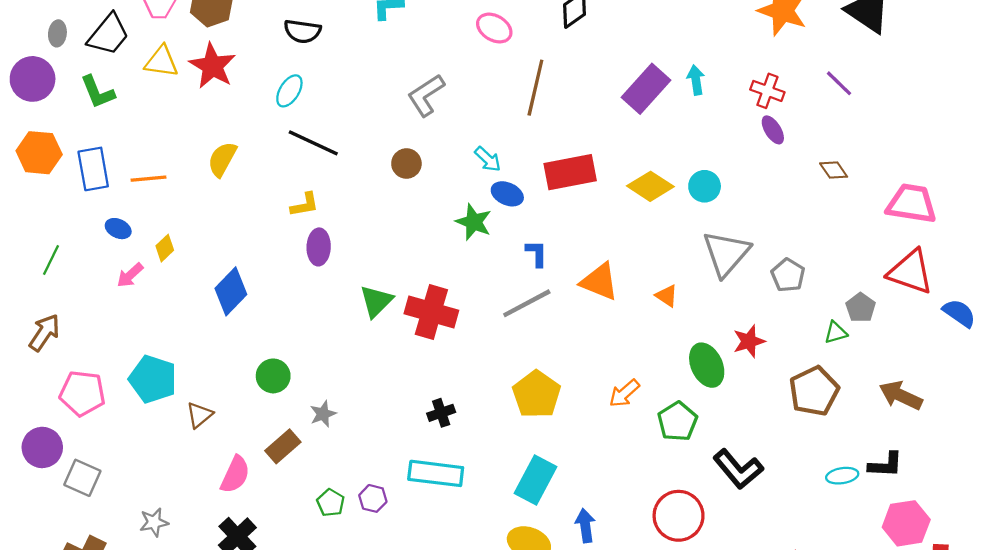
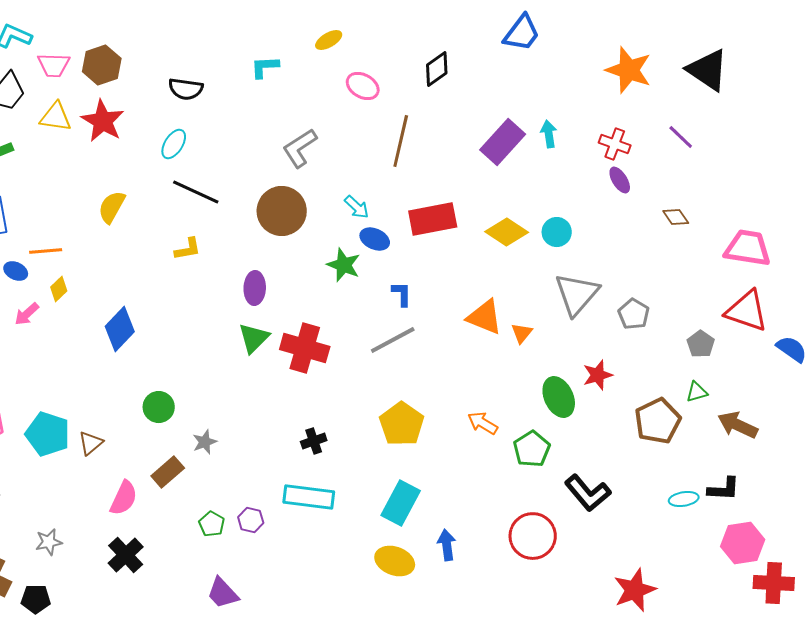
brown circle: (406, 163) -> (282, 211), size x1.8
orange line: (148, 179) -> (46, 251), moved
purple ellipse: (319, 247) -> (255, 288), moved
orange triangle: (599, 282) -> (485, 317), moved
orange triangle: (667, 296) -> (522, 333), turned 35
green triangle: (836, 333) -> (697, 392), moved
cyan pentagon: (153, 379) -> (48, 434), moved
orange arrow: (624, 393) -> (483, 423), turned 72

